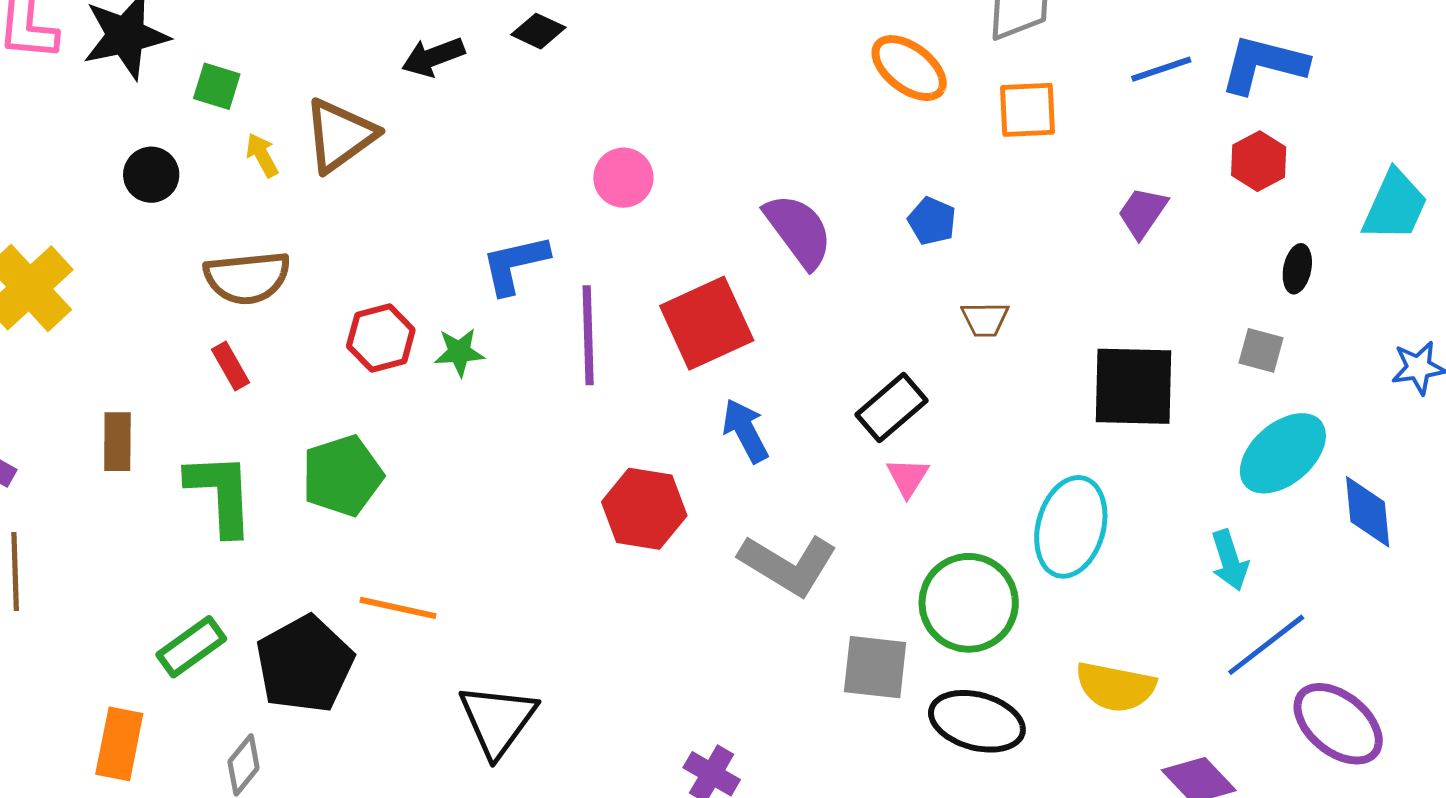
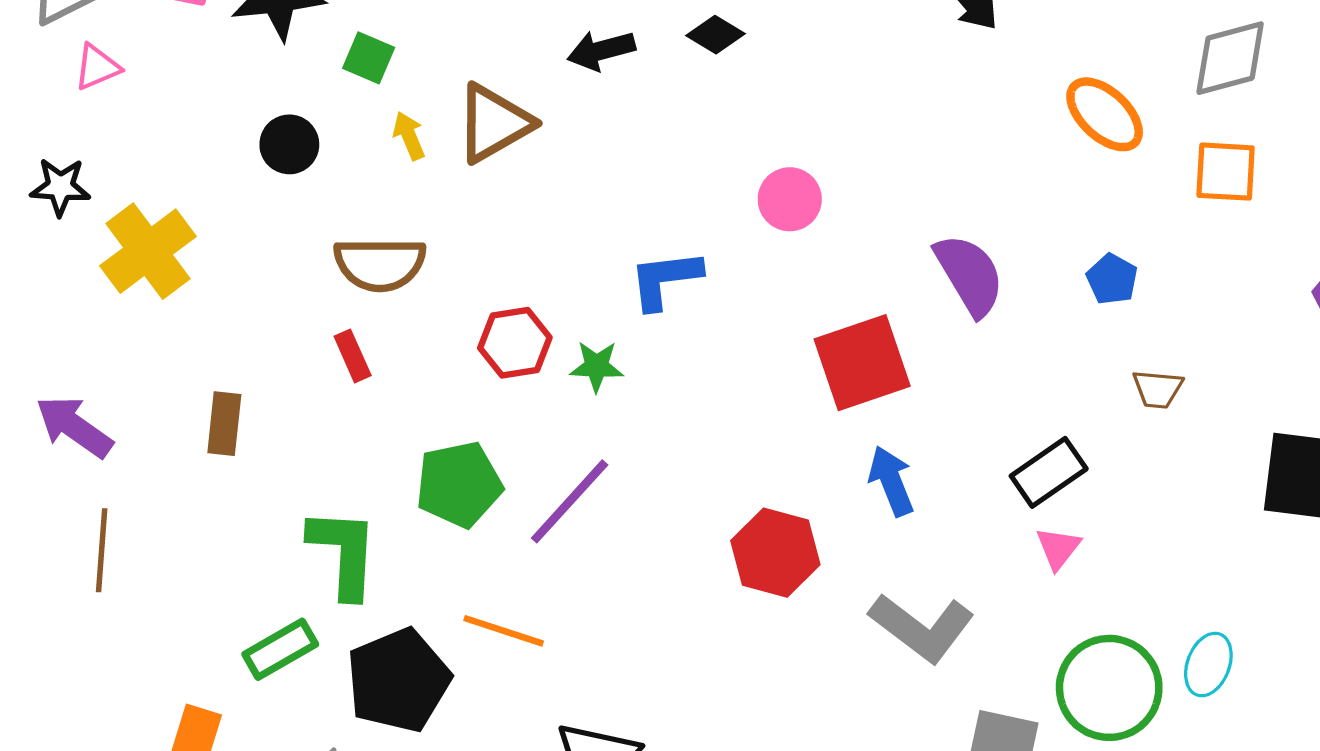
purple line: (588, 335) -> (570, 501), moved, turned 38
green L-shape: (220, 494) -> (344, 553), moved
cyan ellipse: (1071, 527) -> (1208, 665), moved, size x0.6

